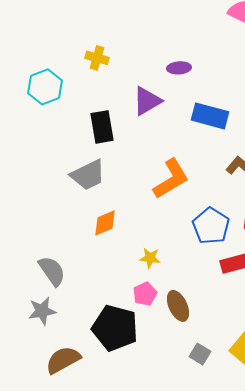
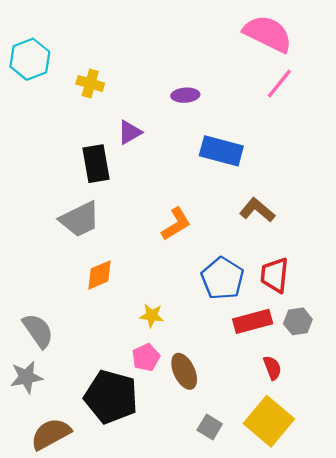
cyan hexagon: (45, 87) -> (30, 59), moved
purple triangle: (147, 101) -> (130, 132), moved, size x0.7
orange L-shape: (171, 179) -> (176, 224), size x0.7

